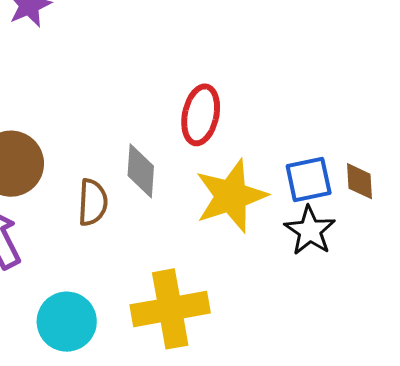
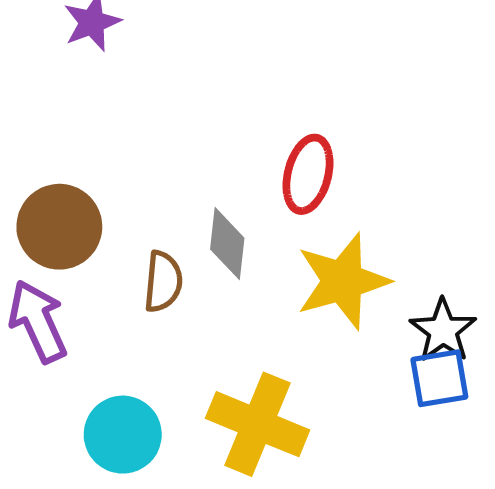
blue square: (309, 179) -> (439, 378), moved
yellow cross: (170, 309) -> (258, 424), turned 30

